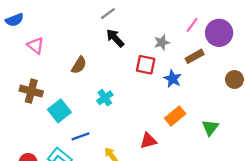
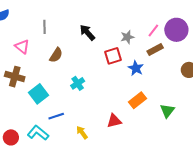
gray line: (108, 14) -> (44, 27), moved, turned -56
pink line: (192, 25) -> (153, 30), moved
pink triangle: (36, 45) -> (22, 47), moved
red square: (146, 65) -> (113, 56), turned -30

